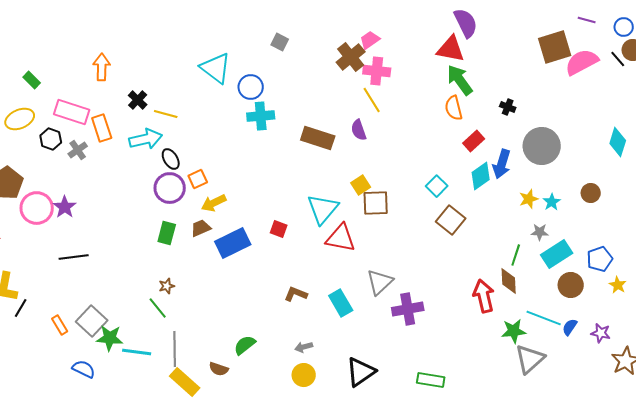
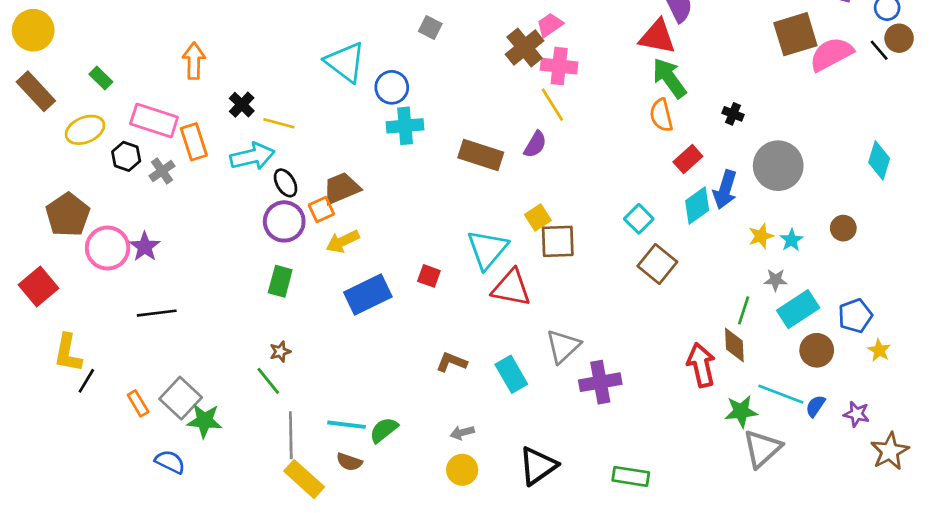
purple semicircle: (359, 130) -> (535, 144), turned -130
brown trapezoid: (201, 228) -> (341, 188), moved, size x1.4
cyan line: (137, 352) -> (347, 425), moved

